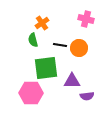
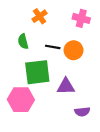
orange cross: (42, 23) -> (40, 16), moved
purple semicircle: (87, 96) -> (82, 112), moved

